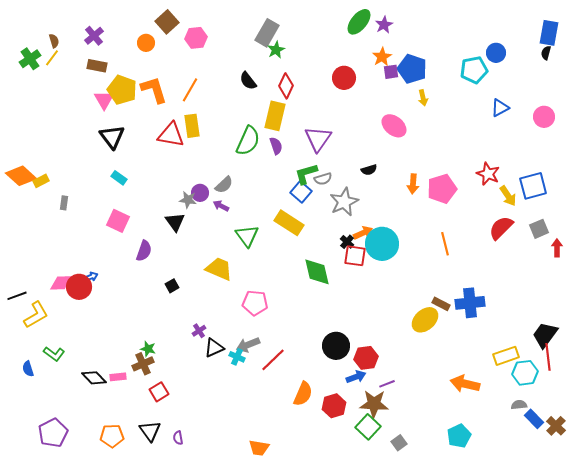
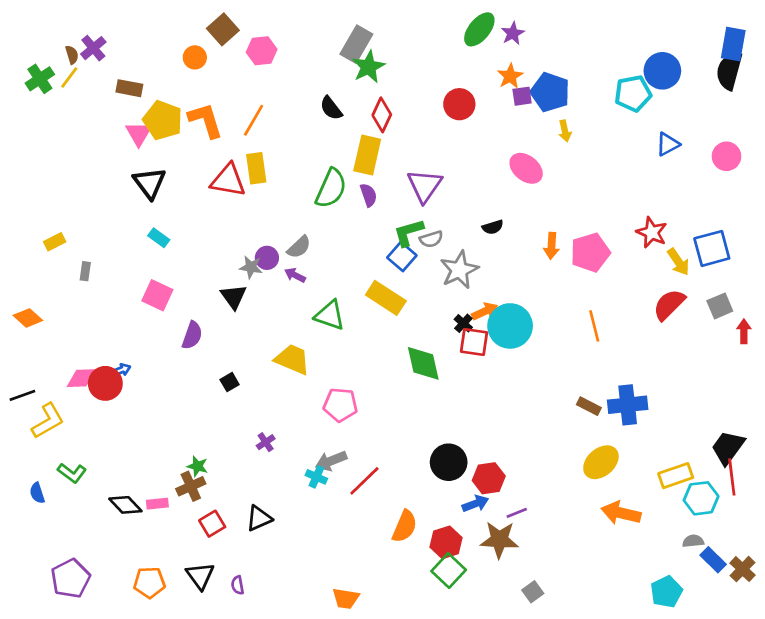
purple cross: (94, 36) -> (93, 48), moved
green star: (276, 50) -> (368, 67), size x1.4
blue circle: (496, 53) -> (662, 71), size x1.4
black semicircle: (546, 53) -> (729, 71), size x2.0
orange diamond: (21, 176) -> (28, 318), moved, size x0.7
green triangle: (247, 236) -> (330, 315), turned -35
yellow ellipse: (425, 320) -> (601, 462), moved
black triangle: (214, 348) -> (259, 518), moved
green square: (368, 427) -> (449, 570), moved
cyan pentagon: (459, 436) -> (666, 592), moved

